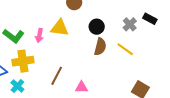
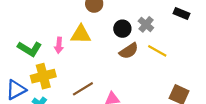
gray cross: (130, 24) -> (146, 24), moved
brown semicircle: (100, 47) -> (129, 51), turned 48
brown line: (57, 76) -> (83, 89), turned 36

